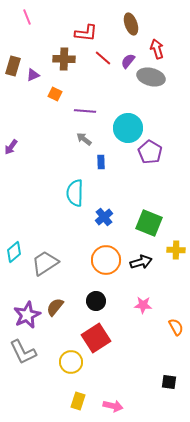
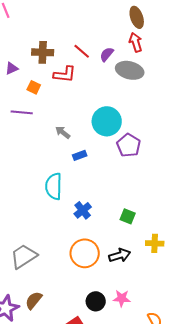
brown ellipse: (131, 24) -> (137, 17), moved
red L-shape: (86, 33) -> (65, 74), moved
purple line: (85, 111) -> (22, 112), moved
blue rectangle: (101, 162) -> (80, 155), turned 72
green square: (149, 223) -> (128, 216), size x0.6
black circle: (96, 301) -> (96, 301), moved

